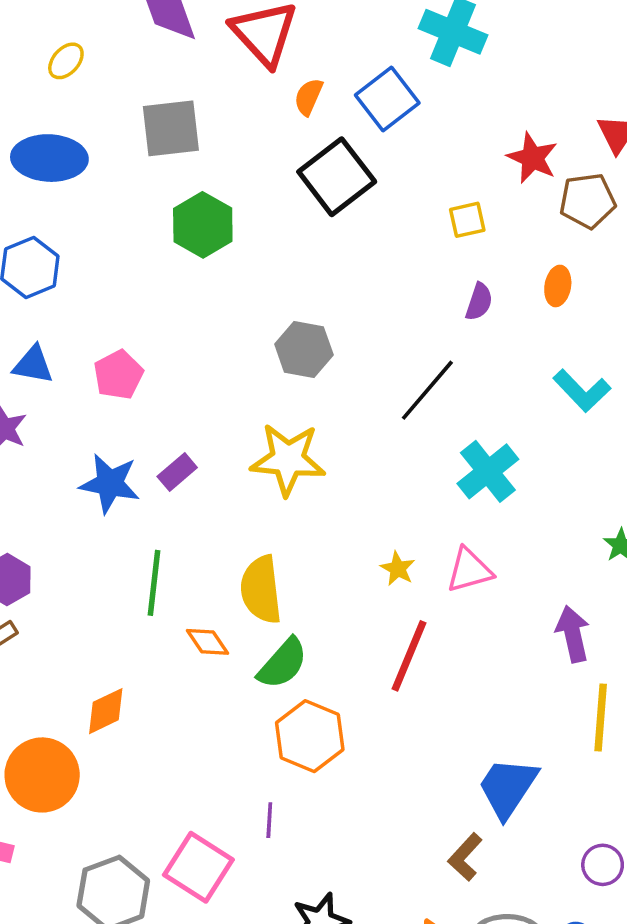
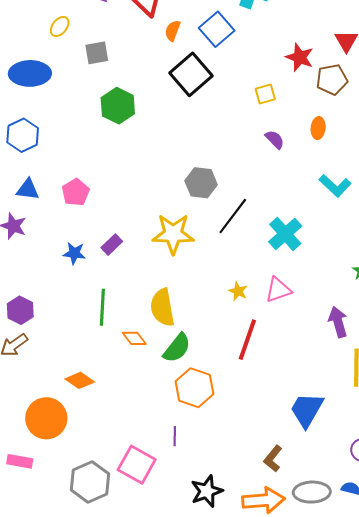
yellow ellipse: (66, 61) -> (60, 27), moved
gray square: (171, 128) -> (97, 53), size x0.7
purple semicircle: (479, 302) -> (275, 139), turned -60
gray hexagon: (304, 350) -> (201, 183), moved
black line: (427, 390) -> (233, 216), moved
blue star: (110, 483) -> (74, 253), size x0.7
orange diamond: (106, 711) -> (80, 380), turned 64
brown L-shape: (465, 857) -> (273, 459), moved

